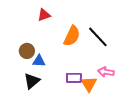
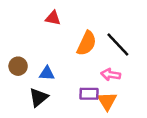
red triangle: (44, 15) -> (53, 18), turned 32
brown circle: (27, 51) -> (18, 66), moved
pink arrow: (106, 72) -> (111, 75), moved

